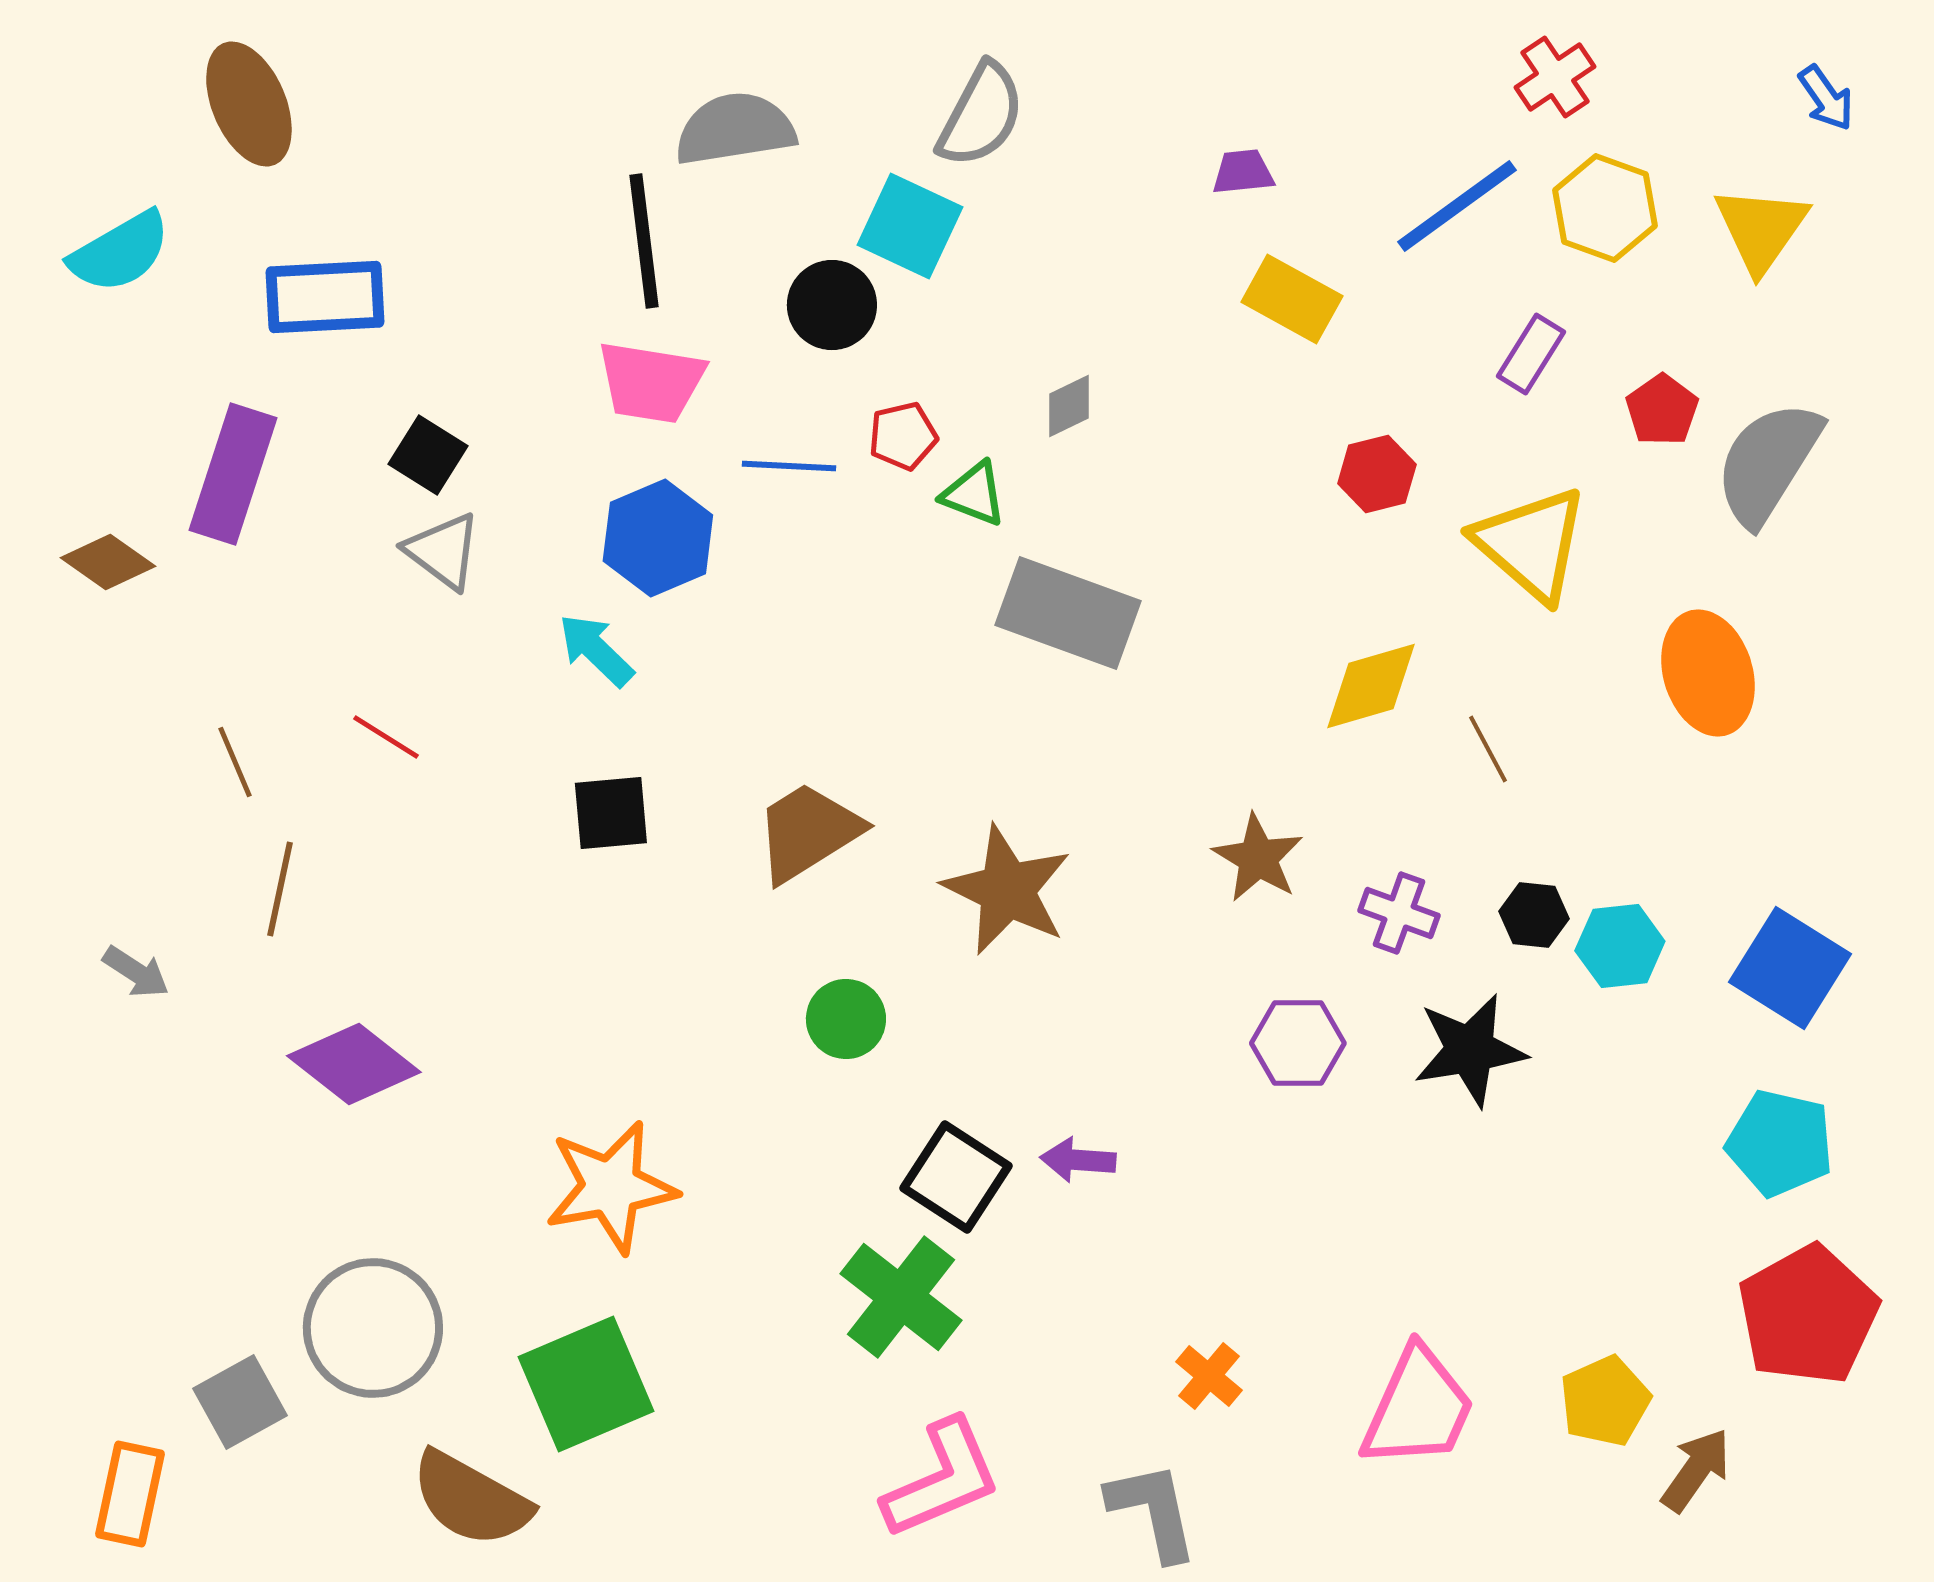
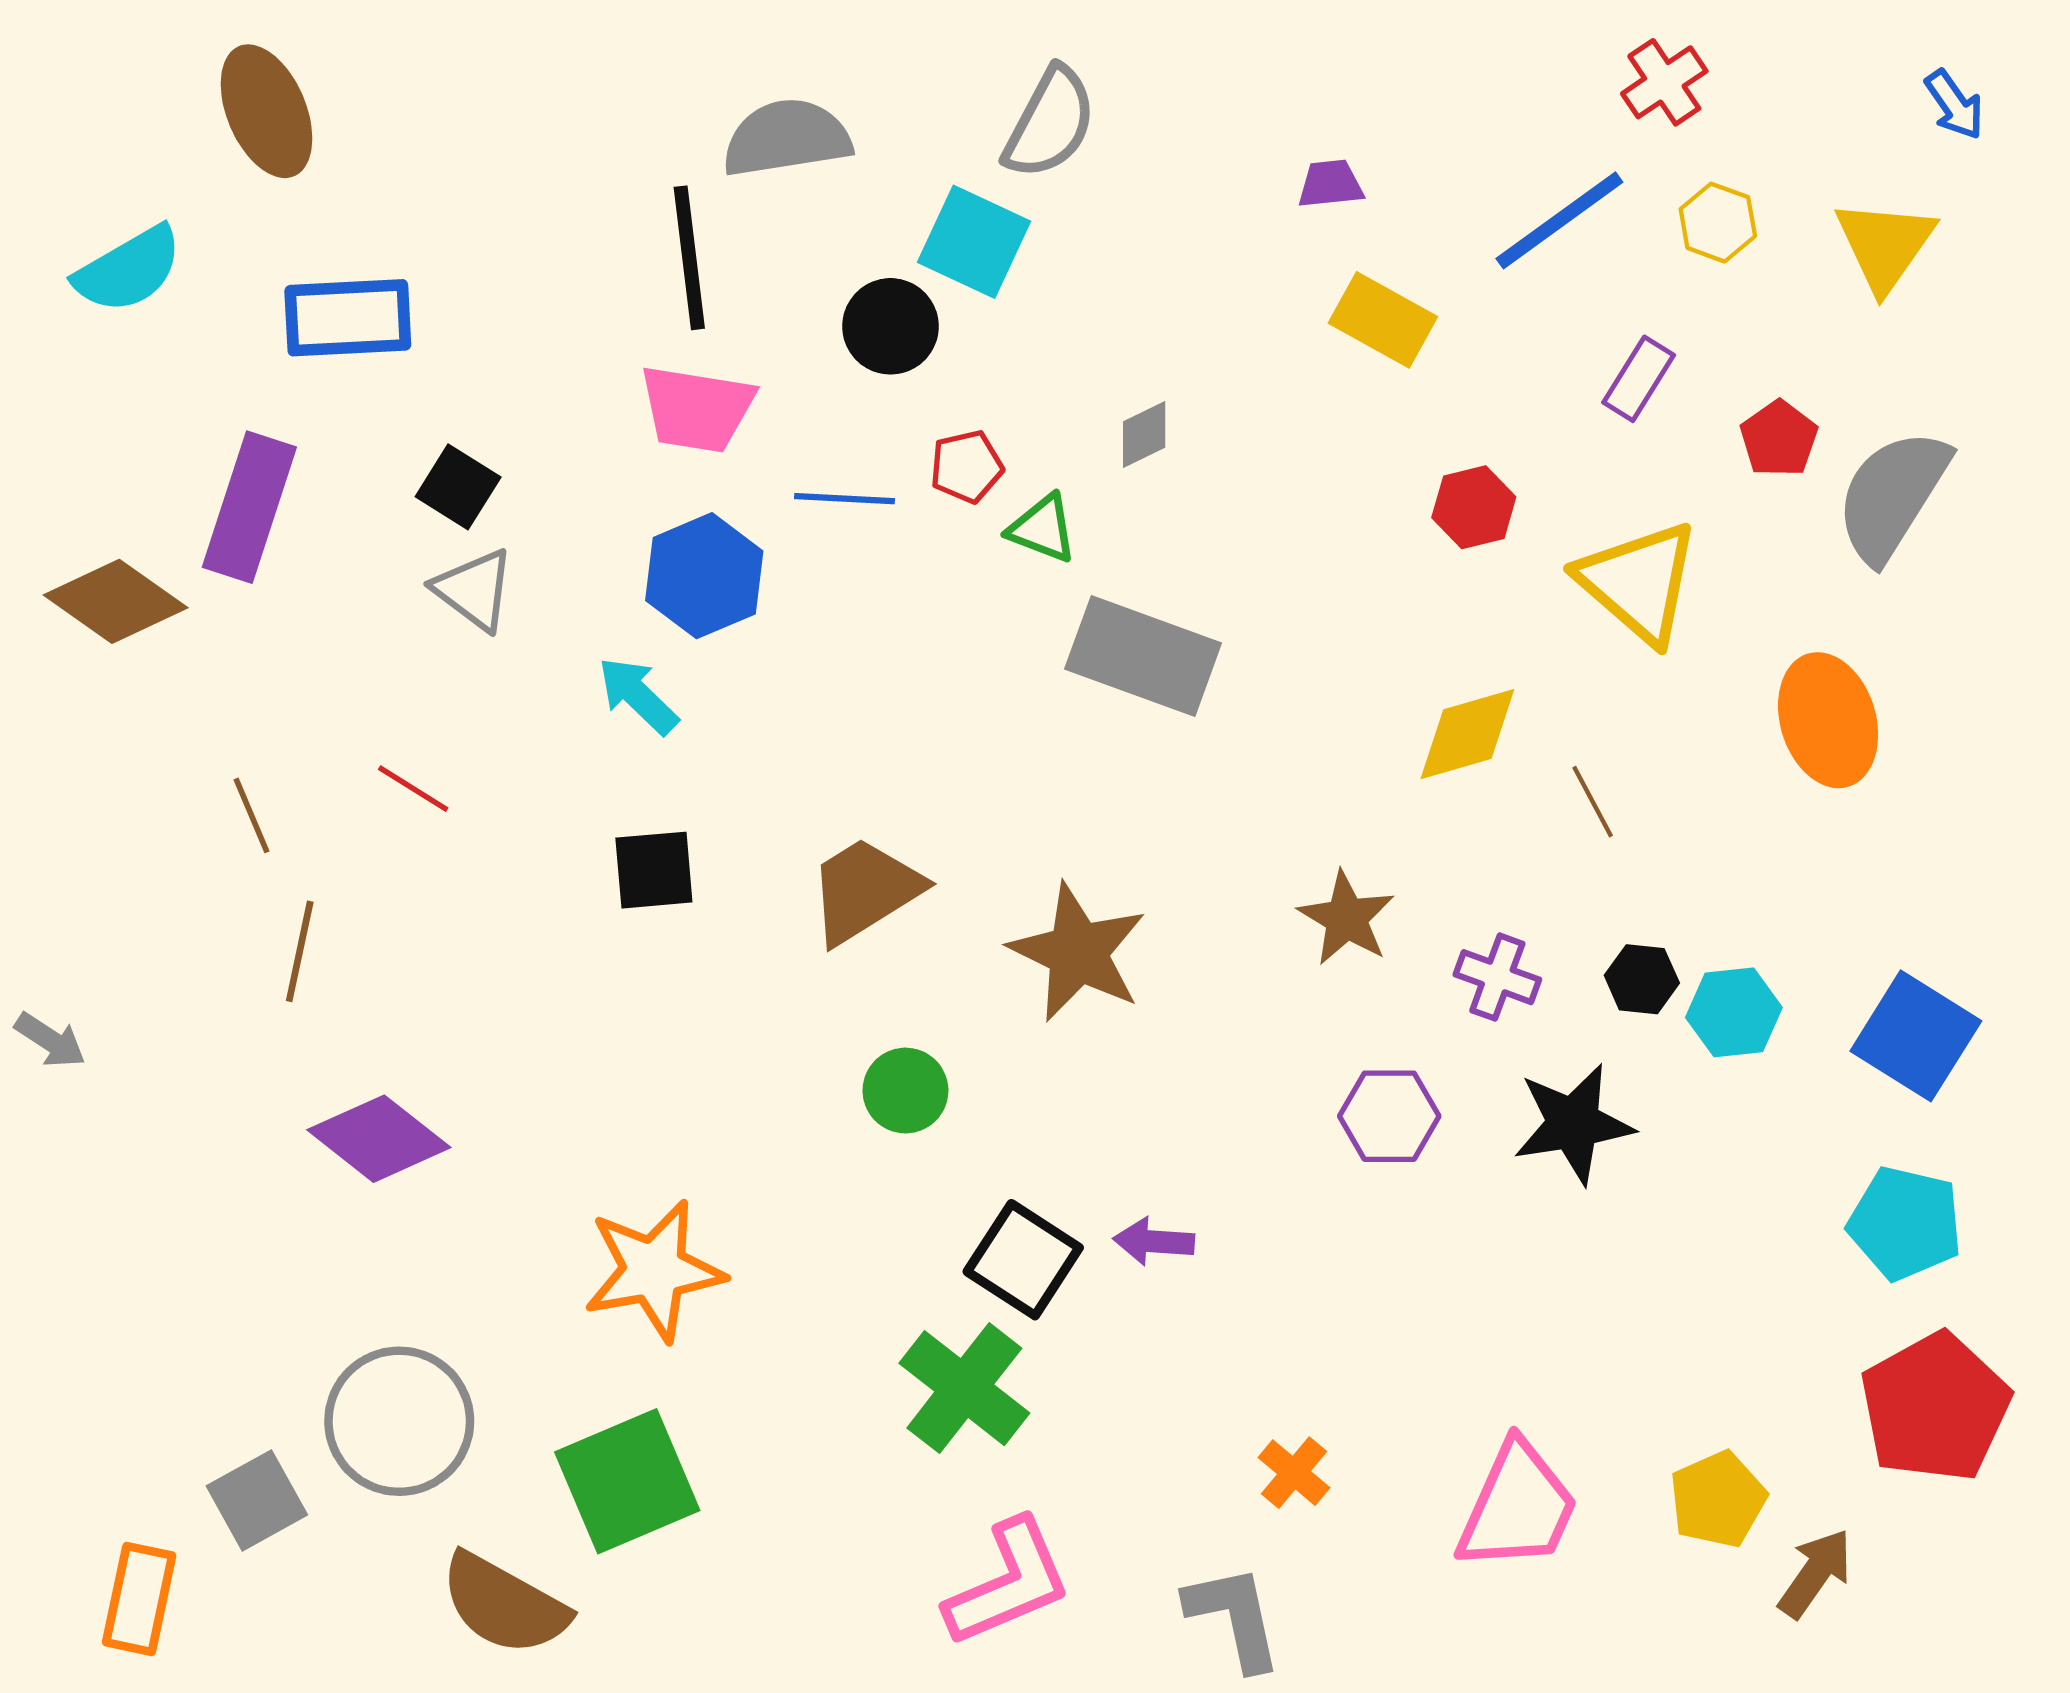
yellow hexagon: (1605, 208) -> (1718, 223), size x0.7
brown diamond: (108, 562) -> (116, 601), size x1.4
gray arrow: (136, 972) -> (50, 1040), moved

